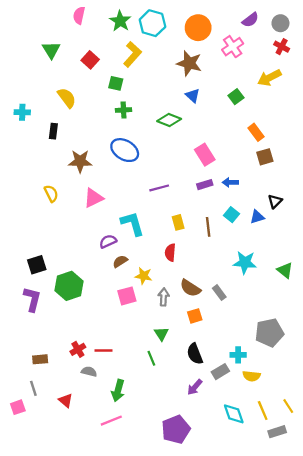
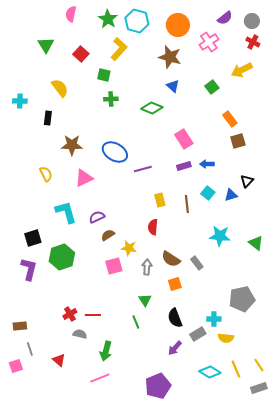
blue ellipse: (125, 150) -> (115, 152), moved
cyan L-shape: (132, 224) -> (66, 212), moved
brown rectangle: (40, 359) -> (20, 326), moved
cyan diamond: (234, 414) -> (210, 372), turned -40
gray rectangle: (277, 432) -> (259, 388), moved

